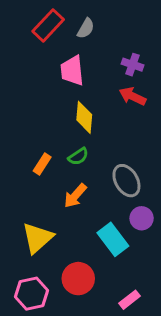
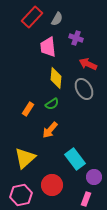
purple cross: (132, 65) -> (76, 38), moved
gray ellipse: (126, 181) -> (84, 89), moved
purple circle: (142, 218) -> (94, 177), moved
pink rectangle: (129, 300) -> (86, 199), turned -32

